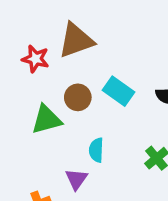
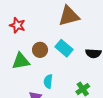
brown triangle: (76, 40) -> (69, 16), moved

